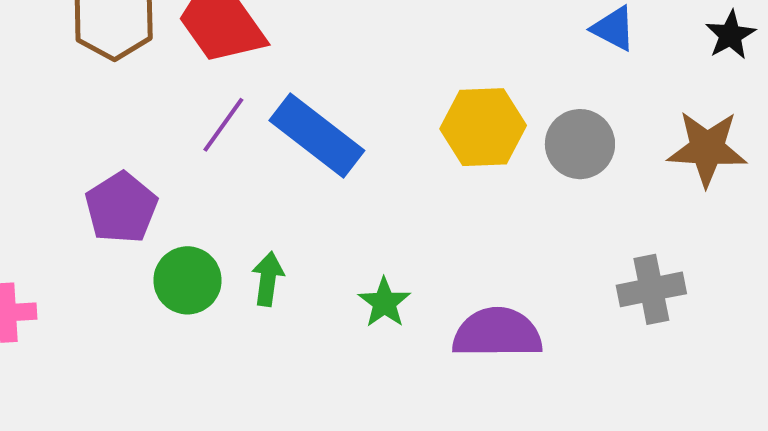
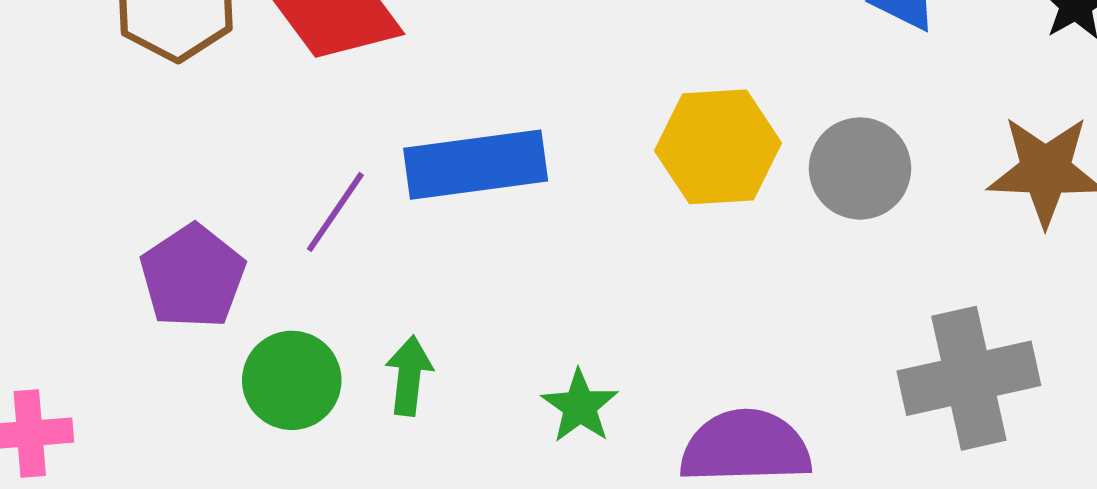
purple line: (223, 125) -> (335, 212), moved
blue rectangle: (317, 135) -> (476, 165), turned -44
gray cross: (651, 289) -> (969, 378), size x1.4

